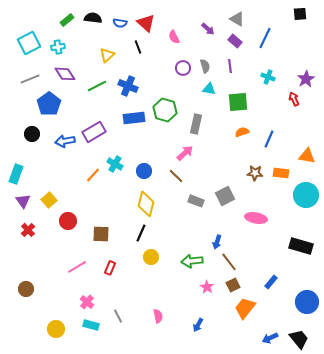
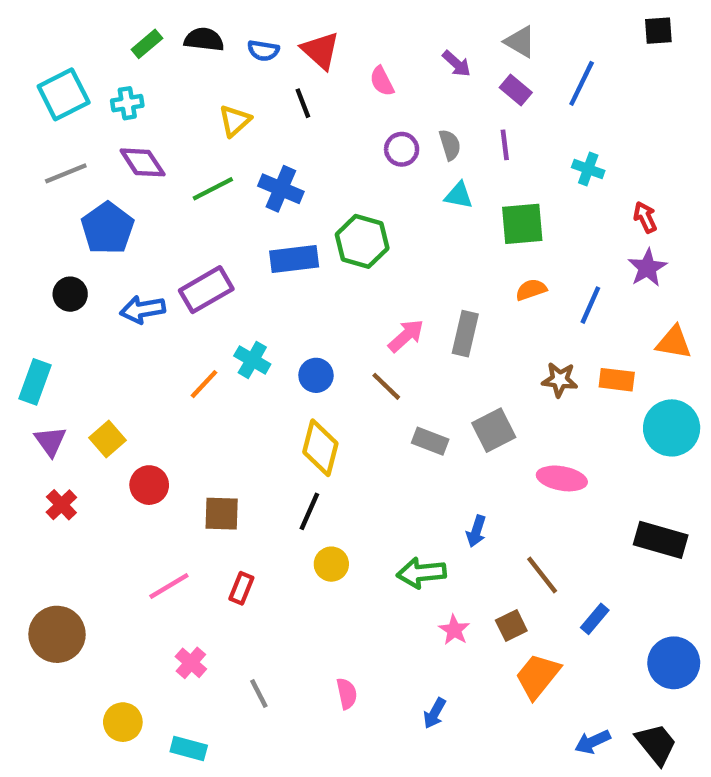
purple star: (306, 79) -> (647, 268), moved
gray rectangle: (196, 124) -> (465, 334), moved
brown line: (229, 262) -> (542, 575), moved
brown circle: (26, 289) -> (57, 634), size x1.6
cyan rectangle: (91, 325) -> (189, 748), moved

